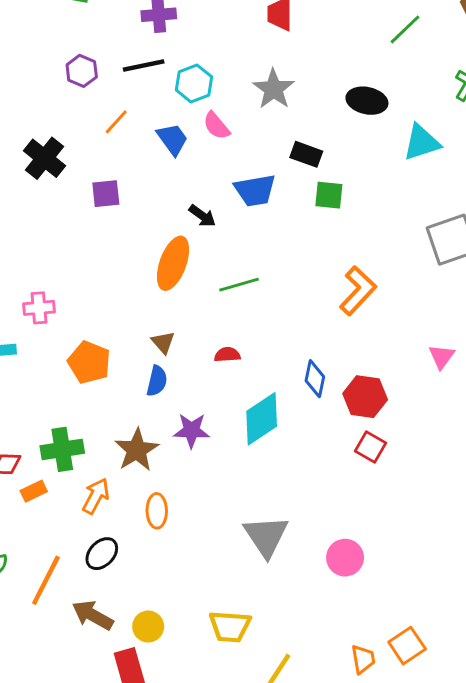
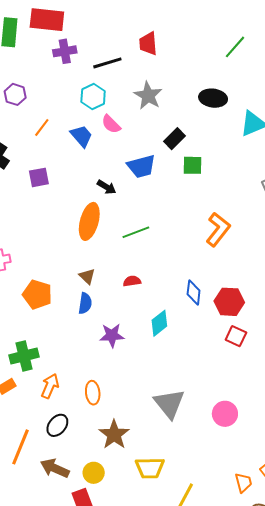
black line: (144, 65) -> (107, 63), moved
black rectangle: (306, 154) -> (174, 139), turned -60
cyan diamond: (262, 419) -> (159, 323), size x0.7
brown star: (137, 450) -> (114, 435), moved

